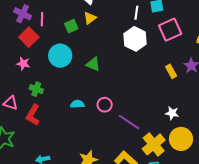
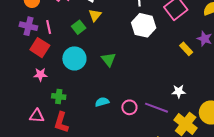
green triangle: (93, 64) -> (109, 59), turned 42
pink circle: (105, 105) -> (129, 107), moved
white star: (172, 113) -> (179, 91), moved

